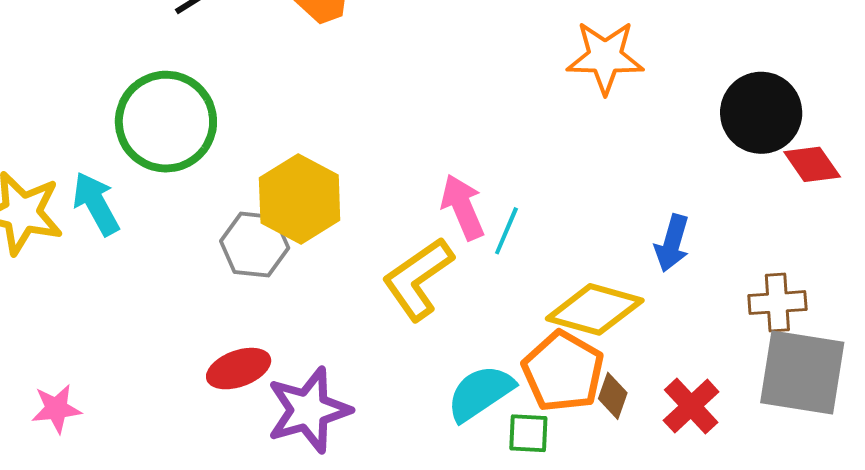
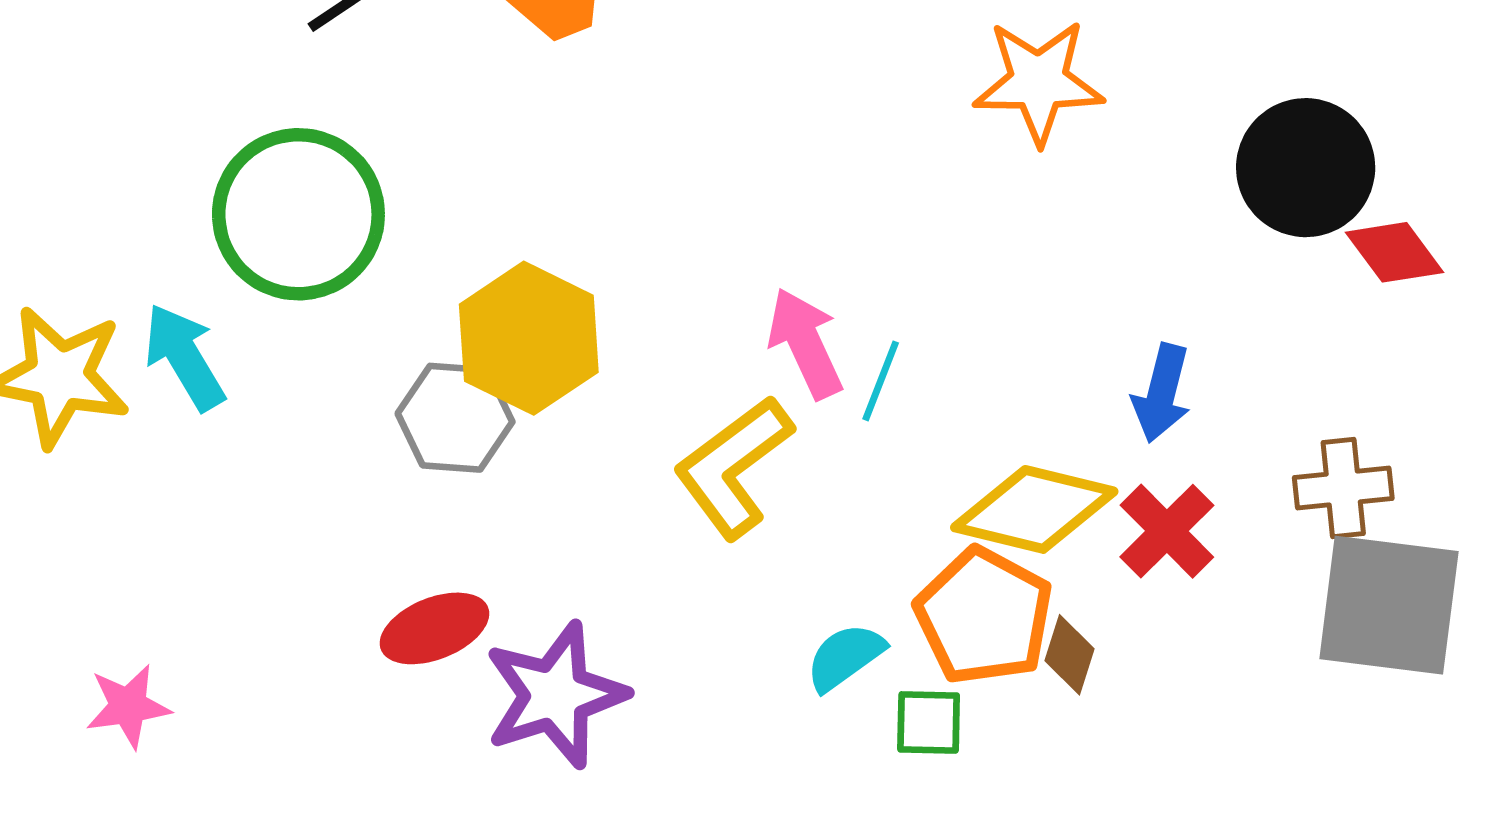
cyan semicircle: (480, 393) -> (845, 657), size x0.7
red cross: (691, 406) -> (1167, 531), moved

